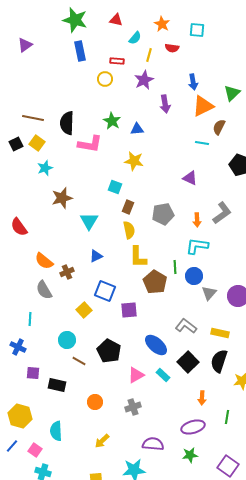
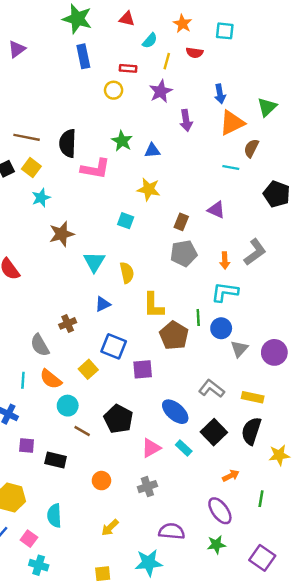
brown rectangle: (128, 207) -> (181, 222), moved
yellow semicircle: (129, 230) -> (127, 273), moved
orange semicircle: (44, 261) -> (51, 379), moved
orange arrow: (202, 398) -> (231, 476), turned -120
purple ellipse: (193, 427) -> (220, 511), turned 70

